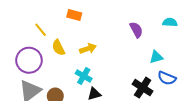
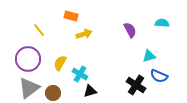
yellow semicircle: (58, 48) -> (60, 63), moved, turned 56
yellow arrow: (88, 49) -> (84, 34), moved

